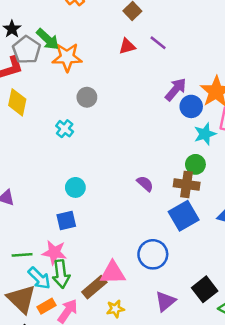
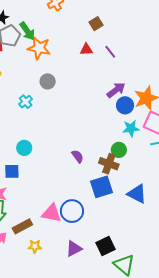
pink triangle: (113, 273) -> (51, 213), moved

